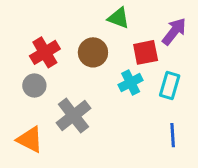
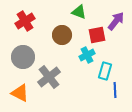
red cross: (45, 52) -> (25, 21), moved
gray circle: (34, 86) -> (23, 57), size x1.5
cyan rectangle: (170, 86) -> (105, 71), moved

